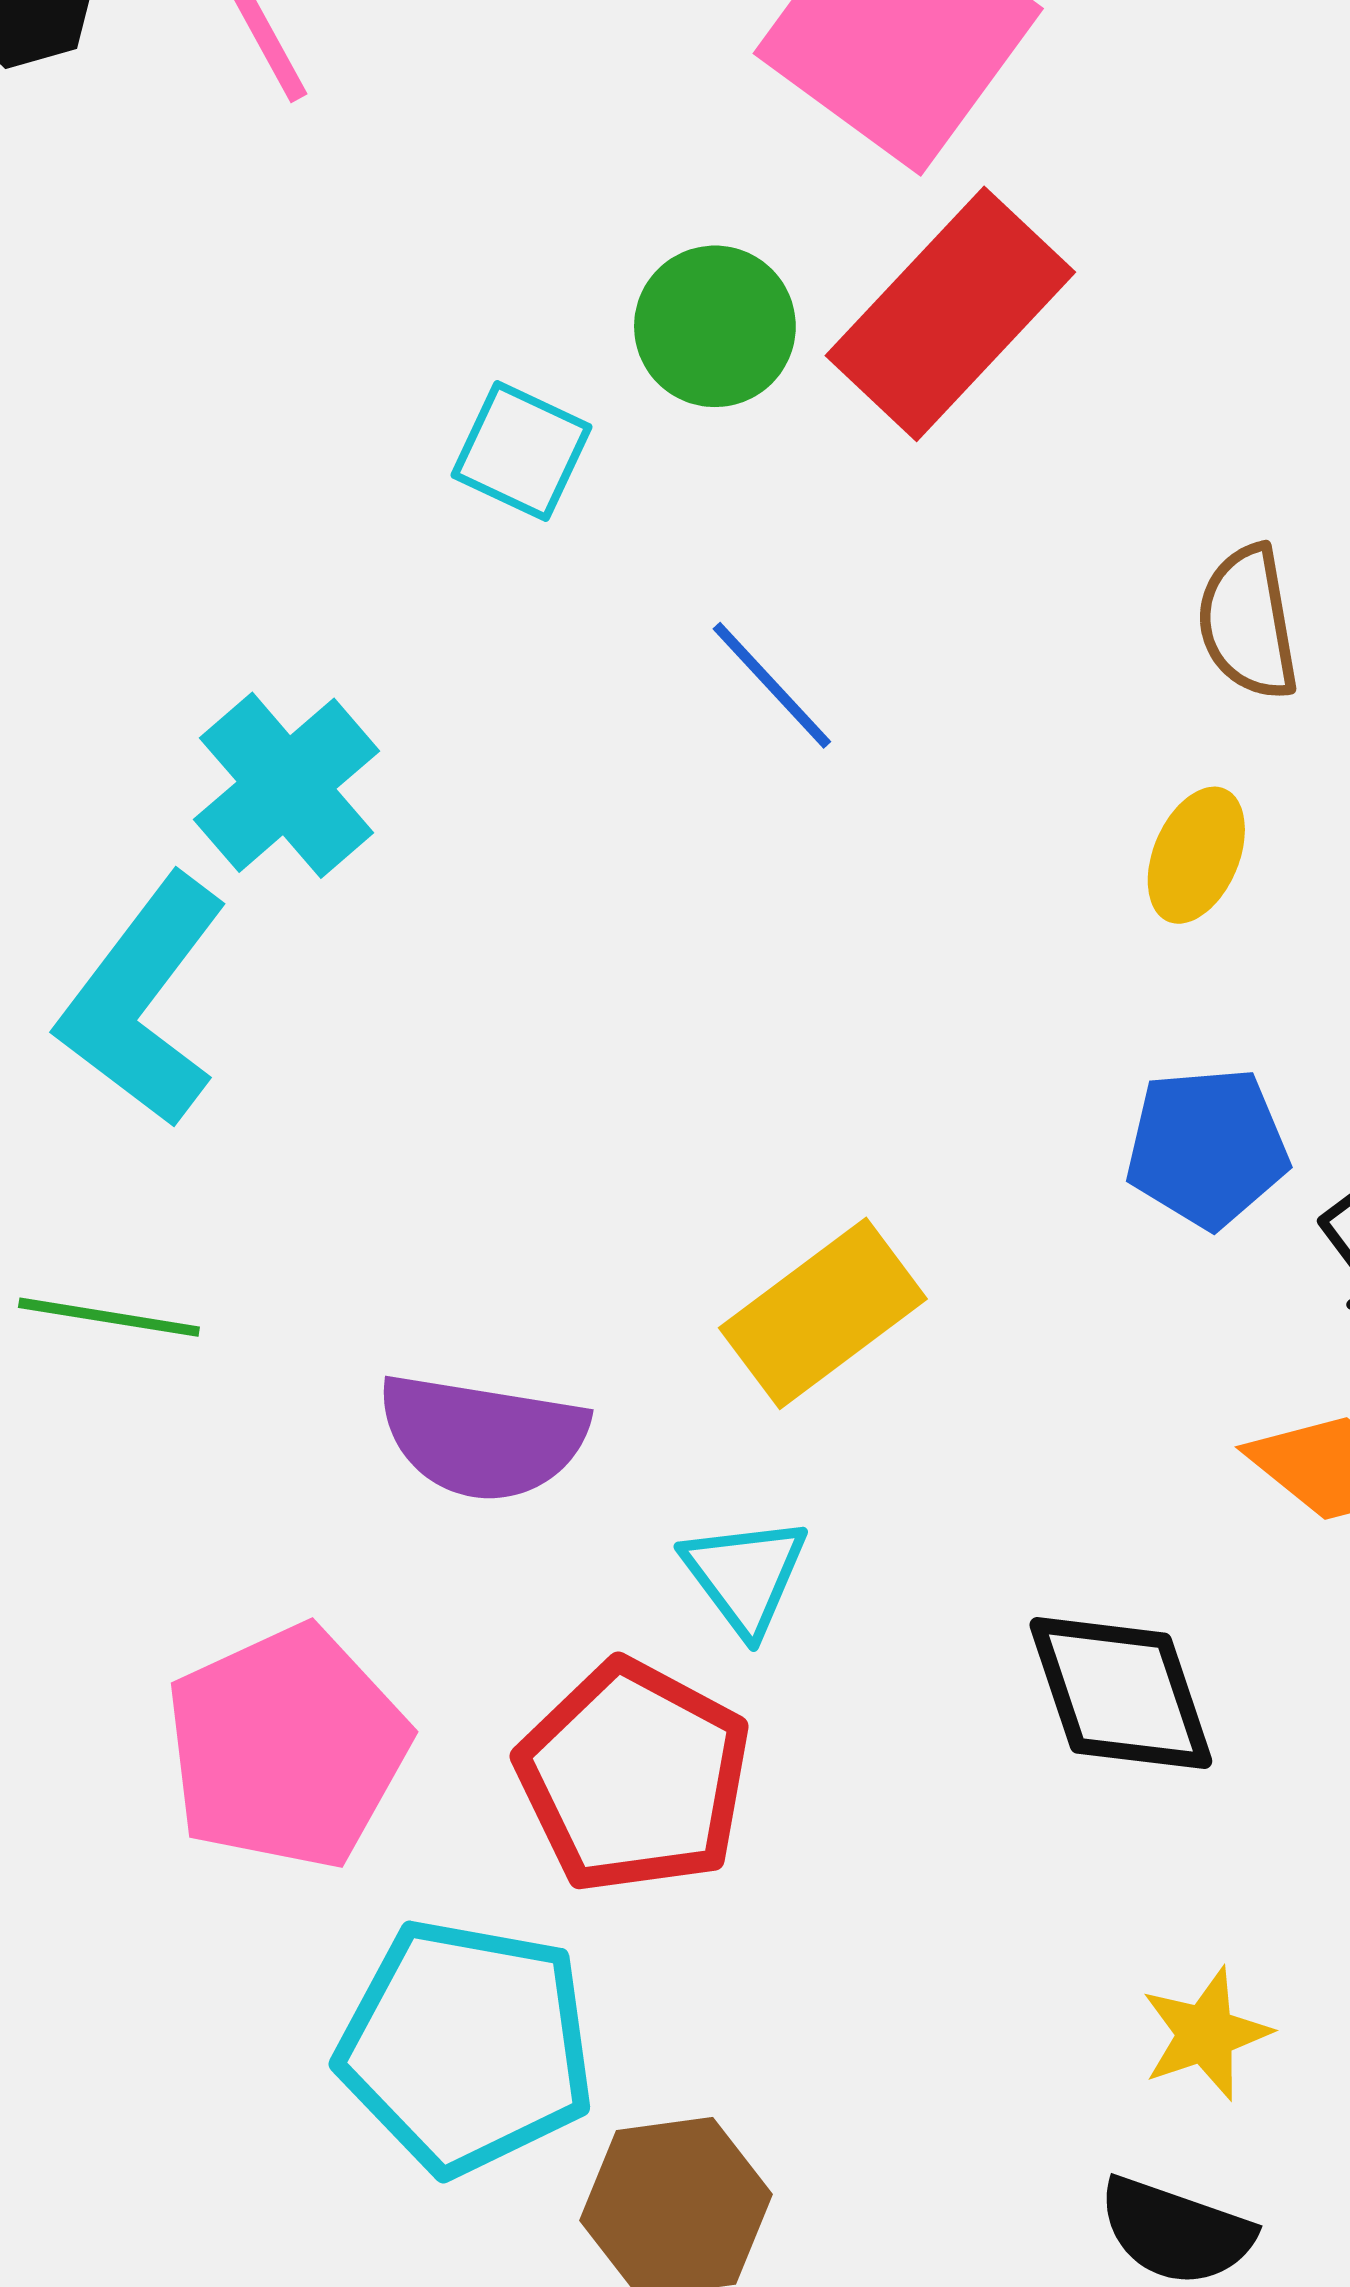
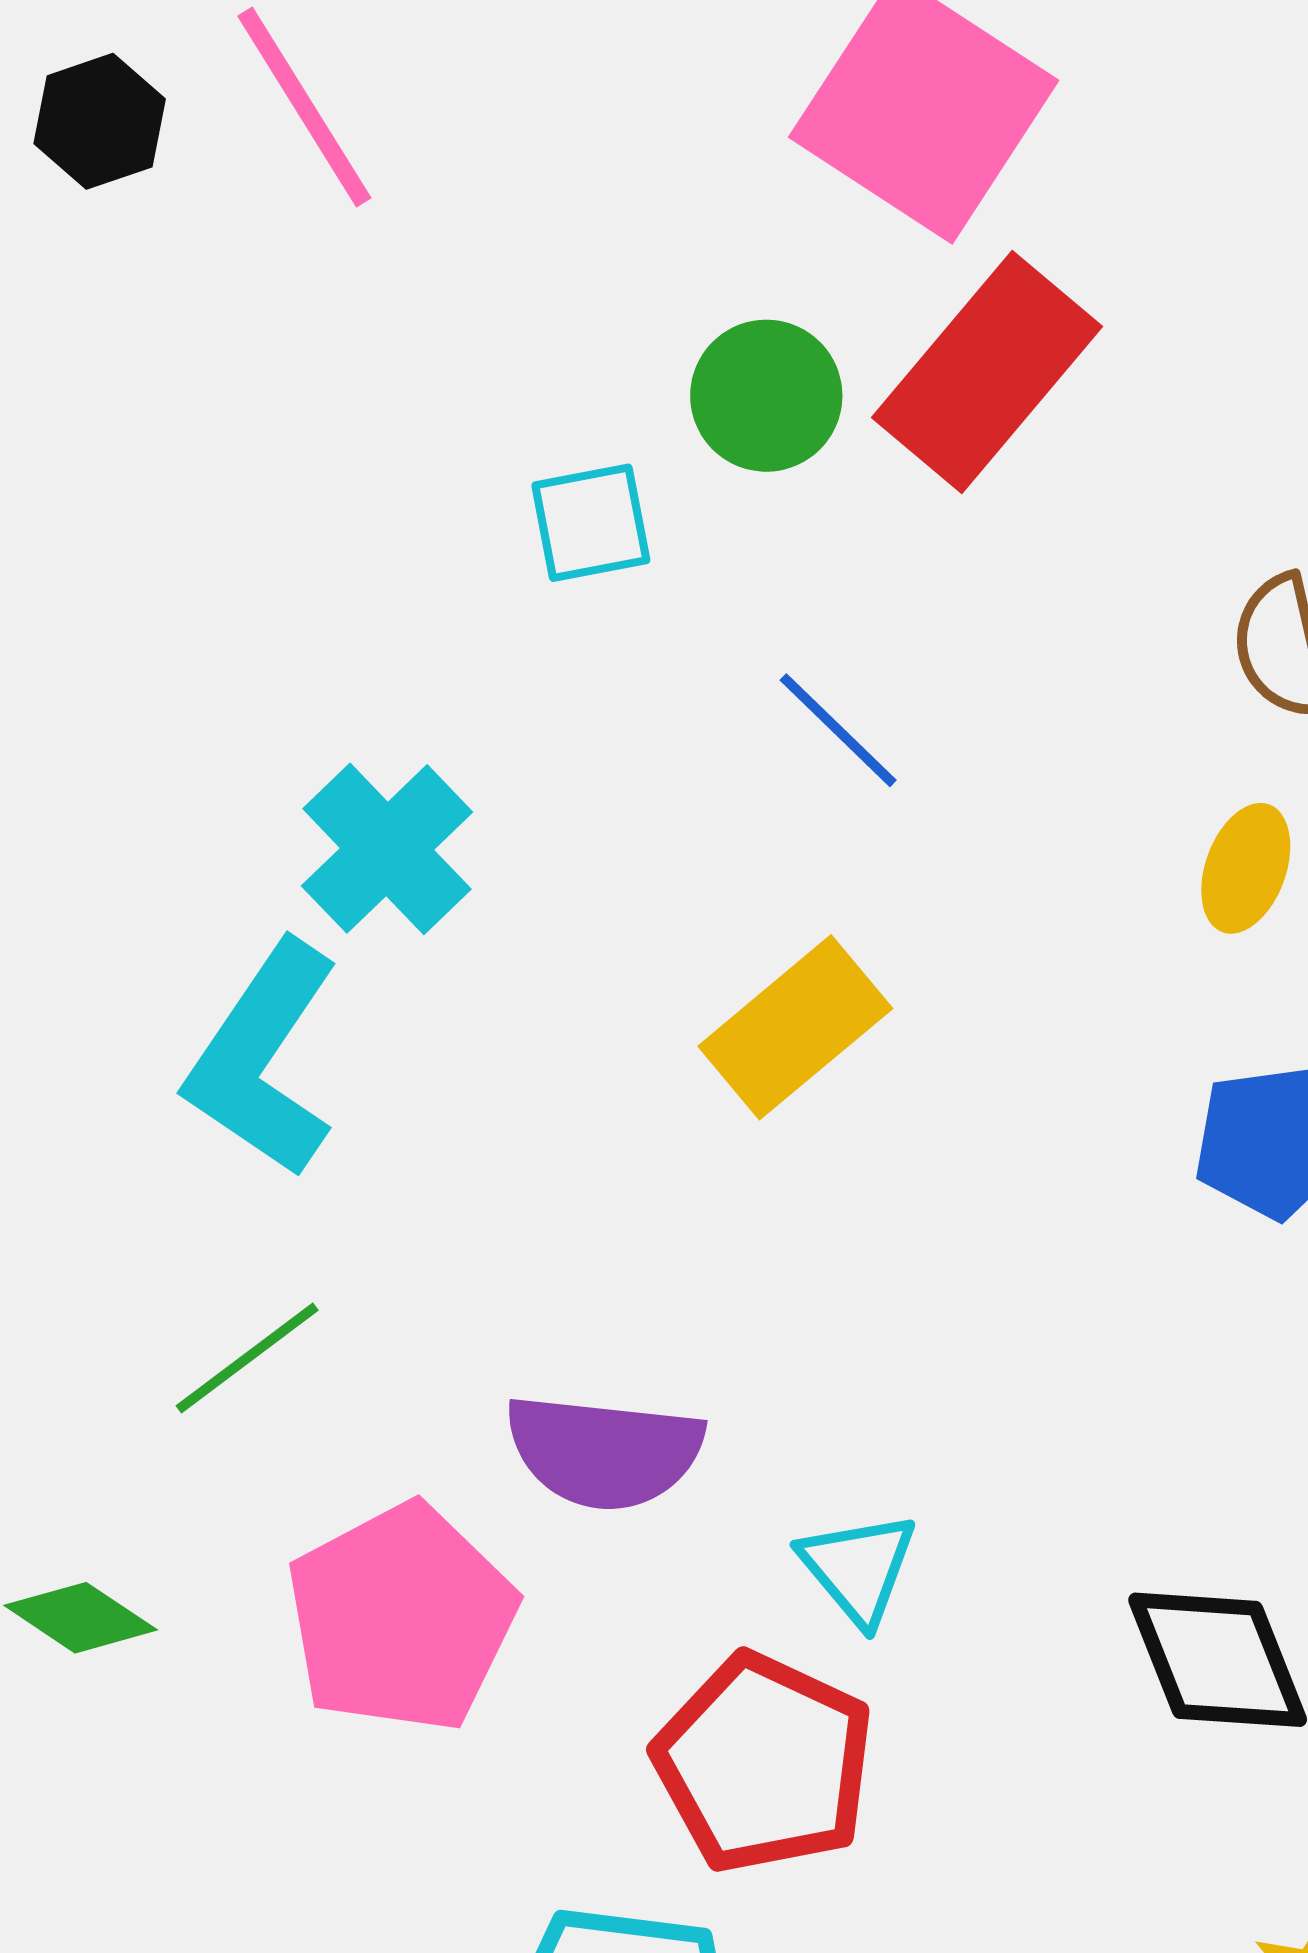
cyan square: (521, 451) -> (591, 523), turned -33
yellow rectangle: (823, 1313) -> (795, 1027), moved
green line: (109, 1317) -> (247, 1358), turned -43
pink pentagon: (287, 1747) -> (401, 1618), moved

